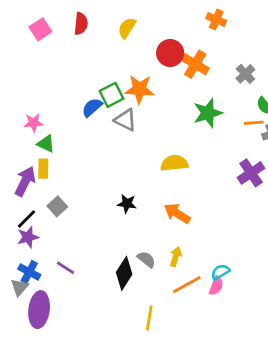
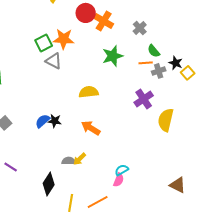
blue semicircle: (92, 107) -> (43, 121), moved
yellow arrow: (176, 257) -> (80, 159), moved, turned -152
gray semicircle: (146, 259) -> (69, 161), turned -40
black diamond: (124, 273) -> (49, 184), moved
orange line: (187, 284) -> (98, 202), moved

